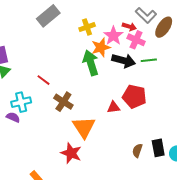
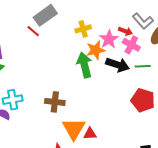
red line: (43, 80) -> (33, 31), moved
red pentagon: (134, 96) -> (143, 100), moved
brown cross: (63, 102) -> (55, 102), turned -30
red triangle: (114, 107) -> (90, 134), moved

